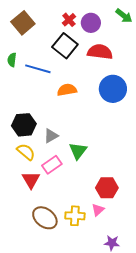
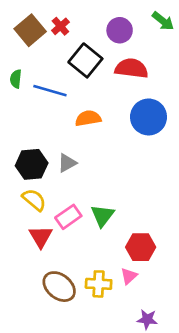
red cross: (69, 20) -> (60, 26), moved
gray triangle: (51, 136) -> (67, 163), moved
green triangle: (78, 151) -> (103, 216), moved

